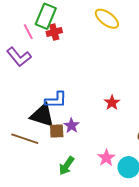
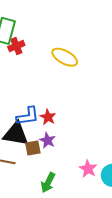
yellow ellipse: (107, 19) -> (65, 57), moved
red star: (112, 103) -> (48, 117), moved

